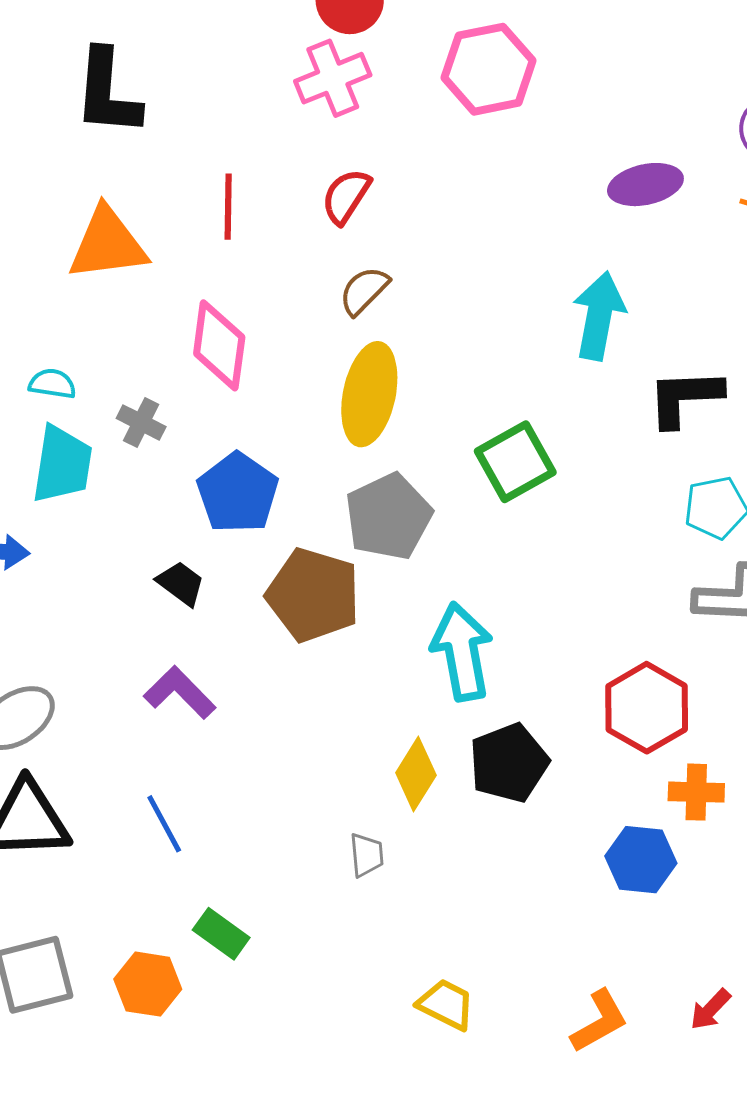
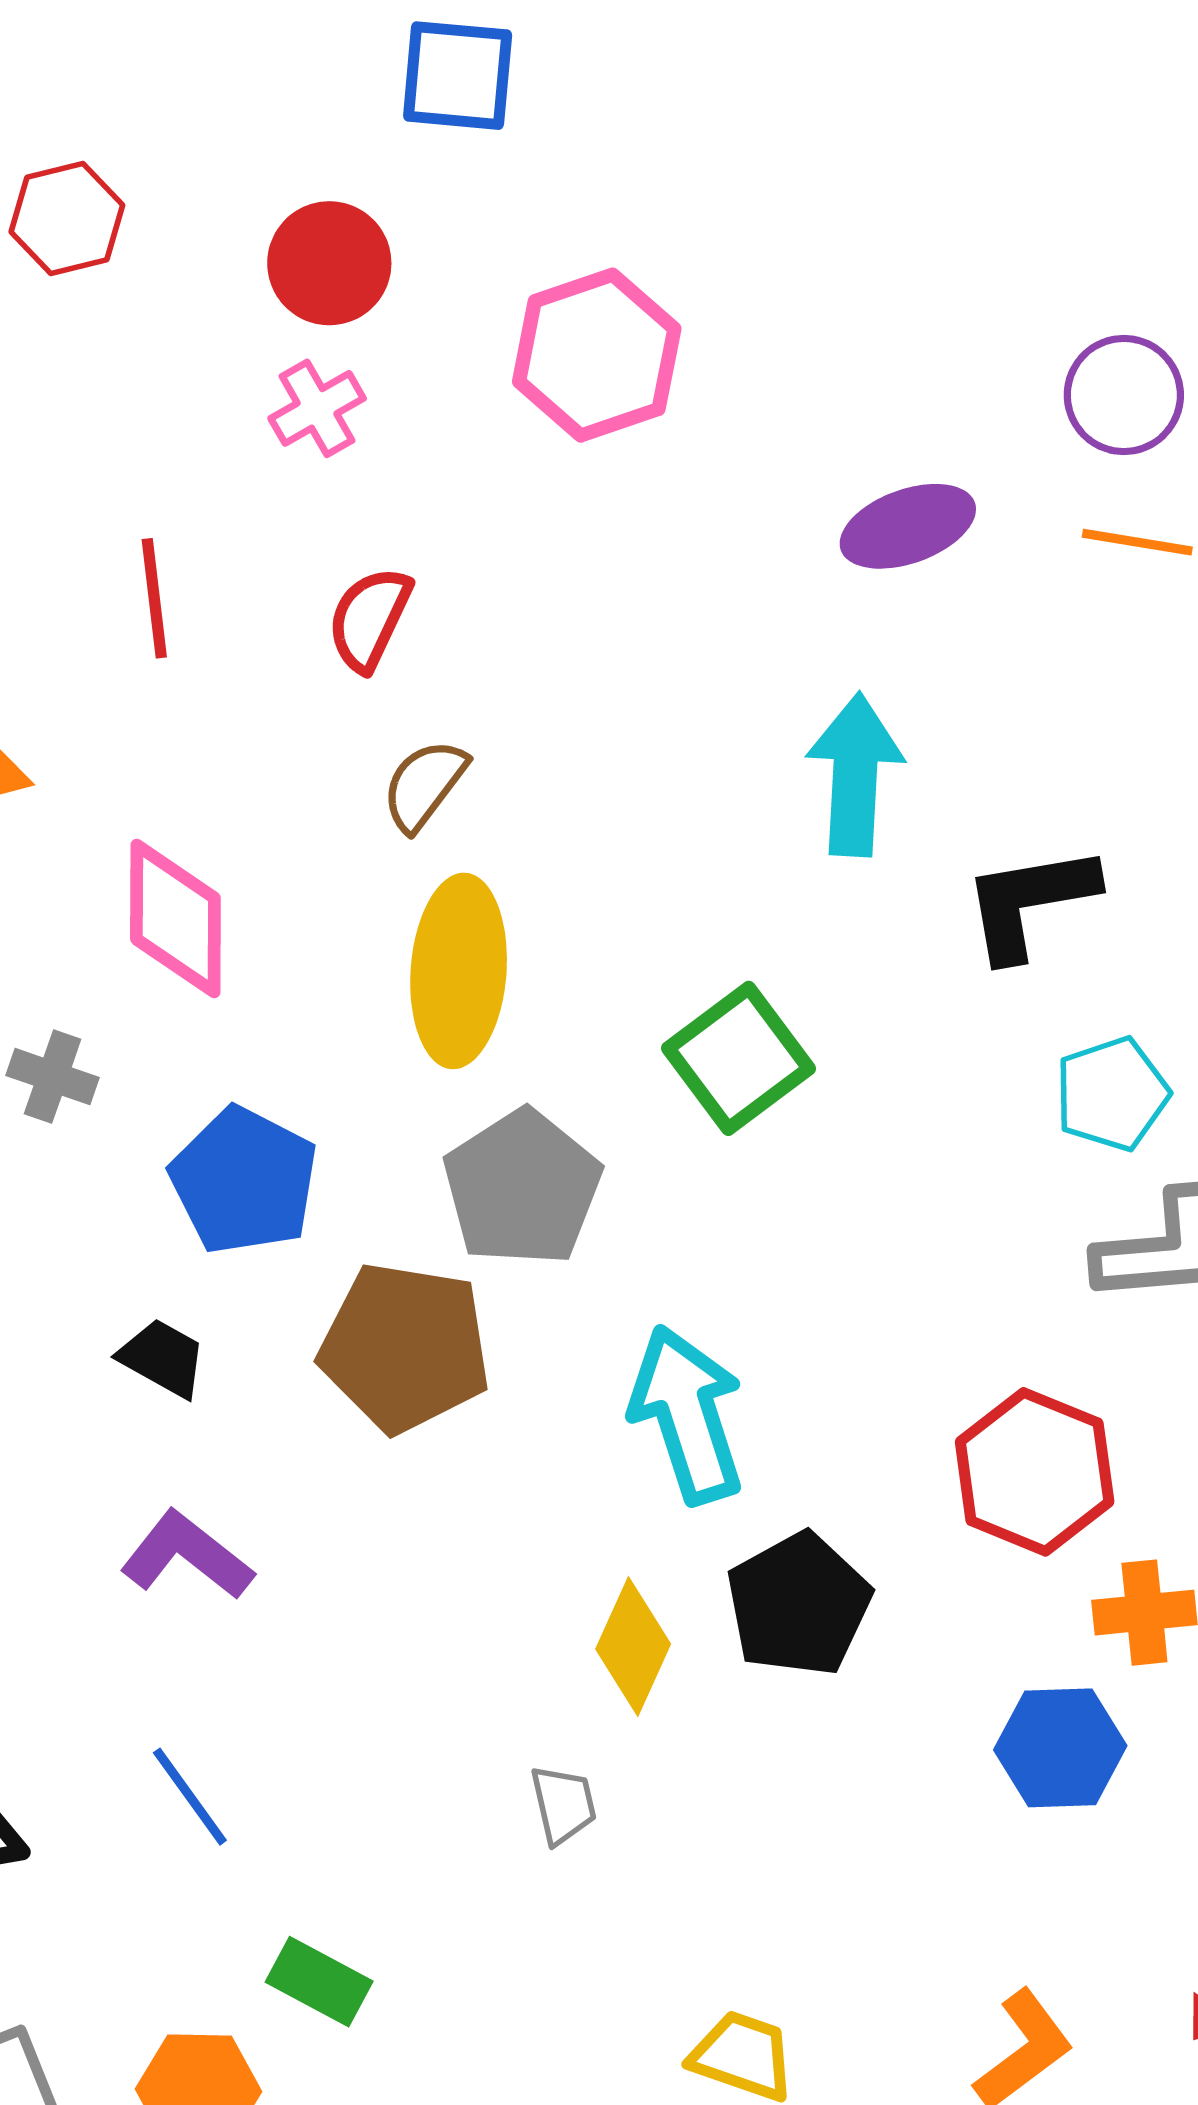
pink cross: (333, 78) -> (317, 408), size x0.7
red line: (228, 207) -> (154, 598), moved

